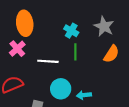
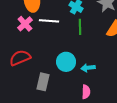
white line: (48, 61) -> (49, 21), moved

